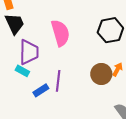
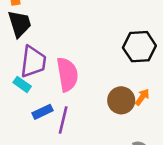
pink semicircle: (60, 33) -> (67, 74), moved
purple line: (58, 81) -> (63, 120), moved

